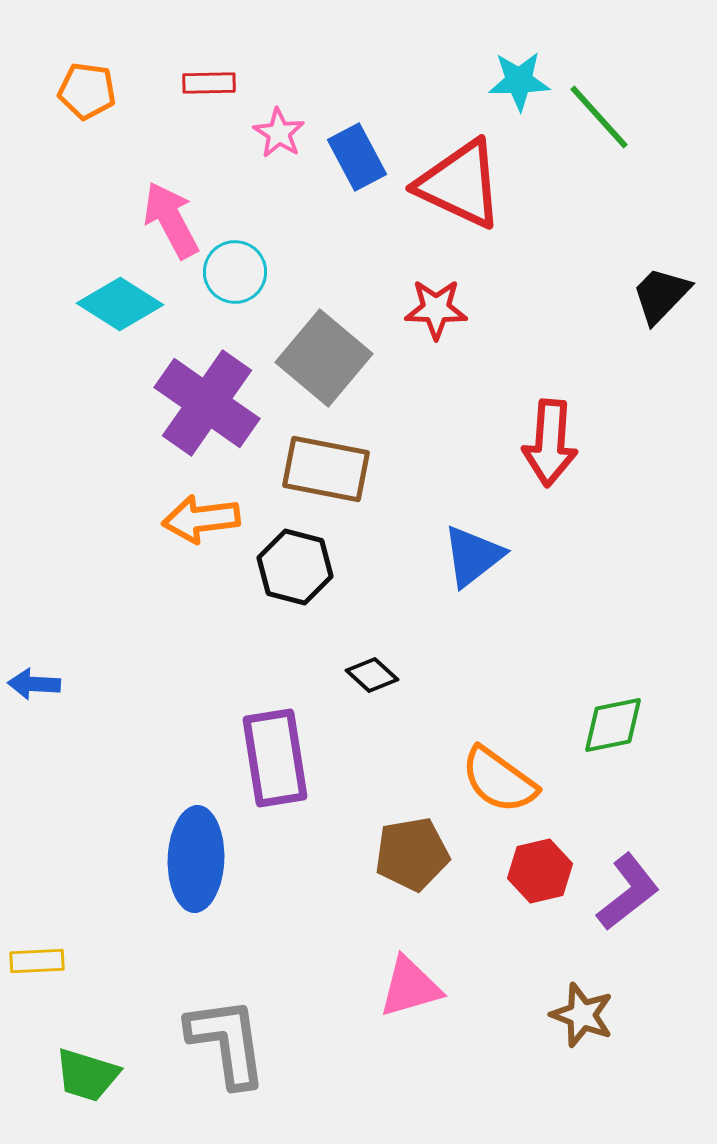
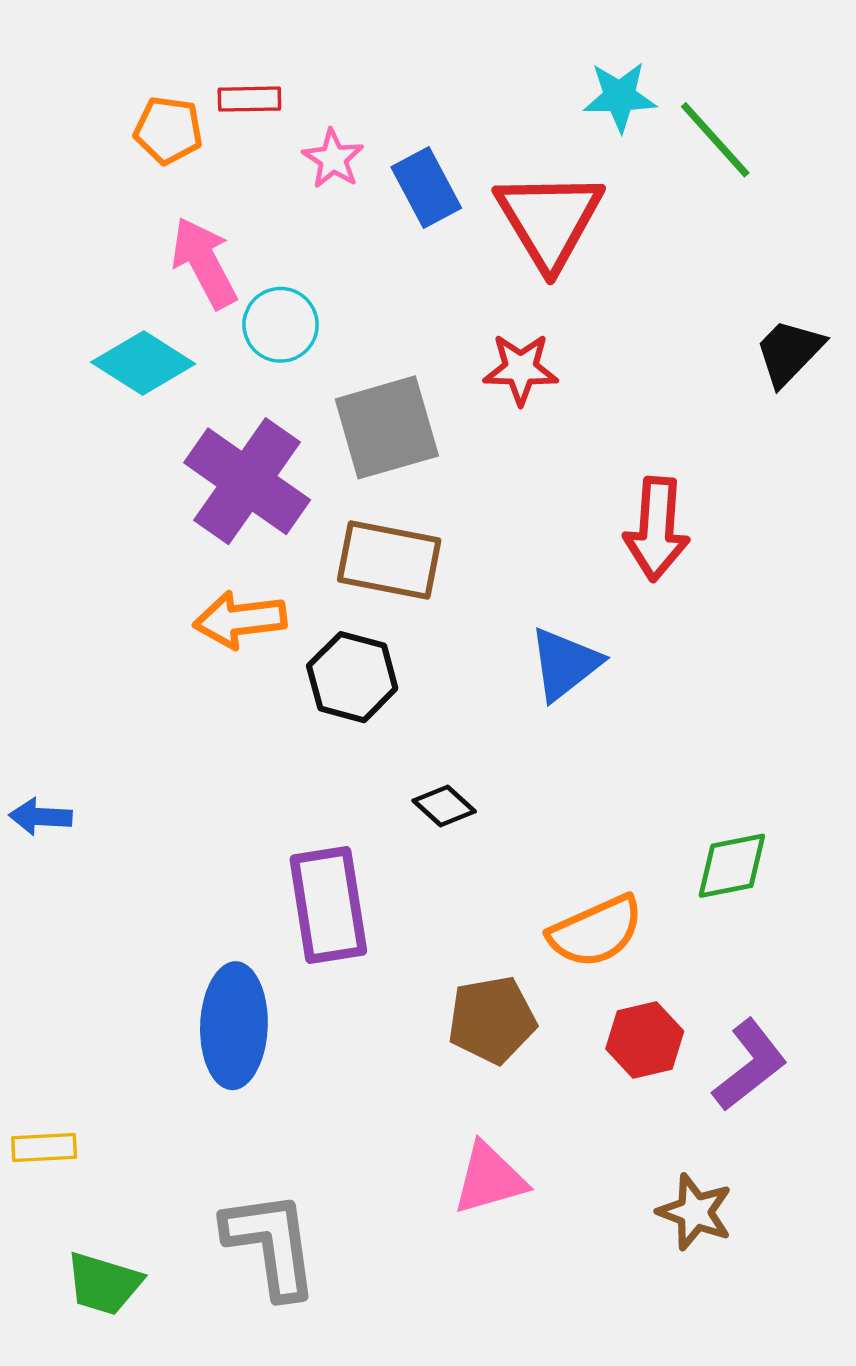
orange pentagon: (87, 91) -> (168, 130), moved
red triangle: (460, 184) -> (549, 220), turned 34
gray square: (324, 358) -> (387, 427), turned 34
orange semicircle: (499, 780) -> (596, 931), turned -60

